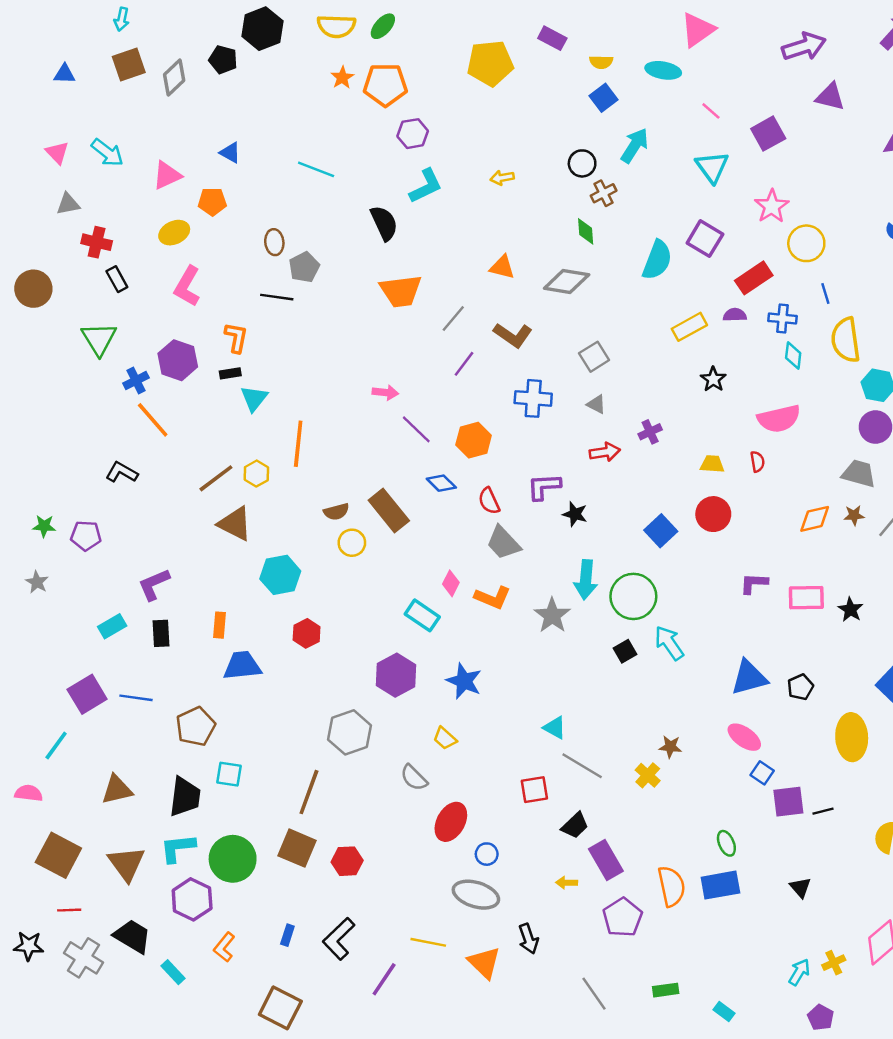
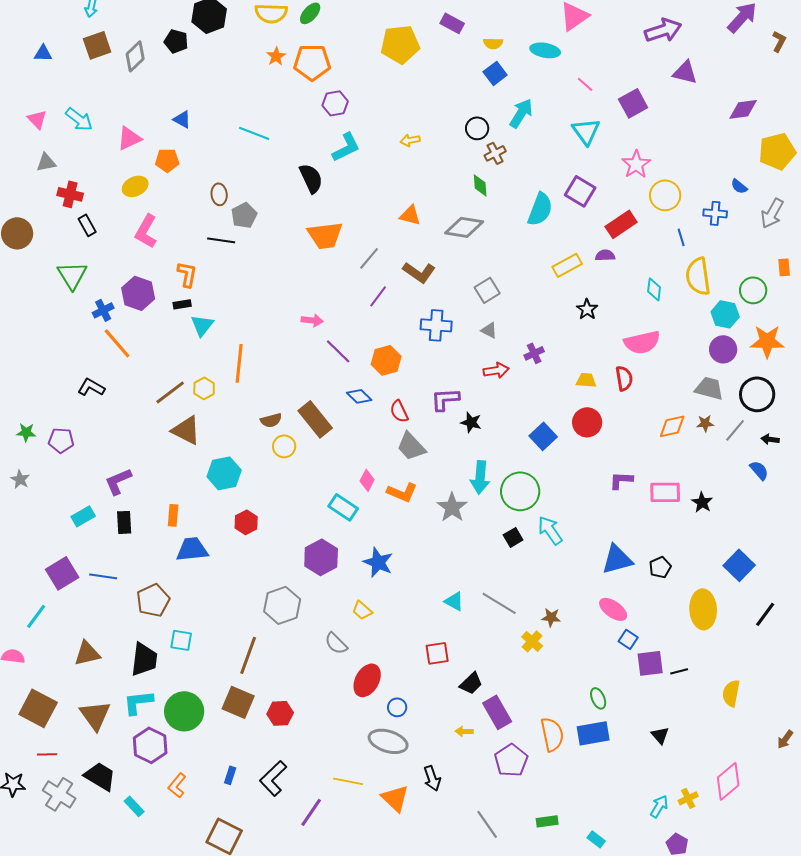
blue cross: (782, 318) -> (715, 213), moved
red semicircle: (757, 462) -> (624, 378), size x1.4
gray line: (582, 766) -> (499, 603), moved

